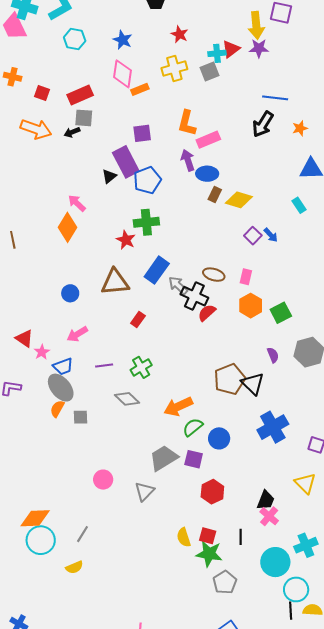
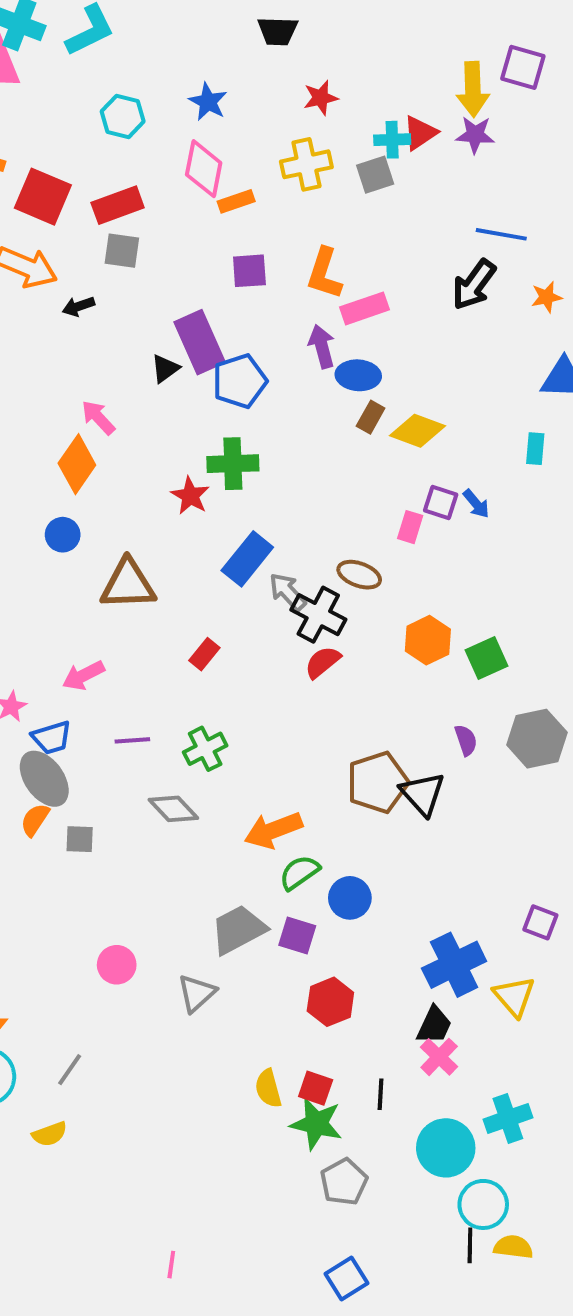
red star: (179, 34) -> (321, 98), turned 30
cyan hexagon: (75, 39) -> (123, 116), moved
red square: (42, 93) -> (43, 197), size x1.8
black arrow: (72, 132) -> (78, 306), moved
purple square: (142, 133) -> (249, 271), moved
cyan rectangle: (299, 205) -> (535, 449), turned 35
purple square: (253, 236) -> (441, 502), turned -30
pink rectangle: (246, 277) -> (410, 527), moved
brown triangle: (115, 282) -> (128, 584), moved
blue circle: (70, 293) -> (63, 535), moved
red semicircle: (207, 313) -> (323, 662), moved
blue cross: (273, 427) -> (454, 965), moved

